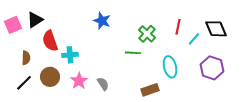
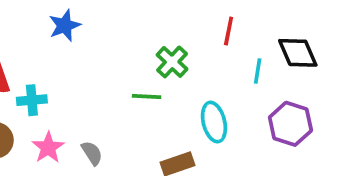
blue star: (102, 21) -> (65, 26), moved, turned 30
red line: (178, 27) -> (229, 31), moved
cyan line: (194, 39) -> (258, 71), turned -32

